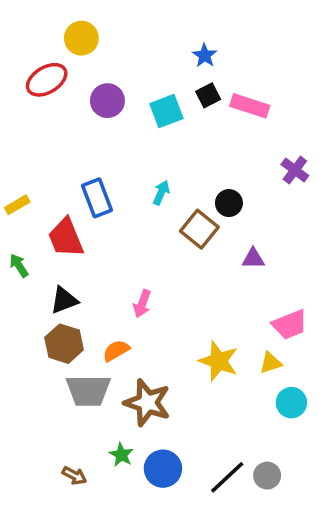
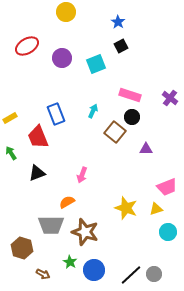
yellow circle: (81, 38) -> (66, 12), moved
blue star: (205, 55) -> (118, 22), moved
black square: (208, 95) -> (121, 46), moved
pink rectangle: (250, 106) -> (130, 95), moved
brown hexagon: (64, 344) -> (22, 248), moved

